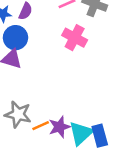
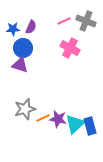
gray star: (18, 114) -> (25, 109), turned -30
purple star: (59, 127) -> (58, 119), turned 30

